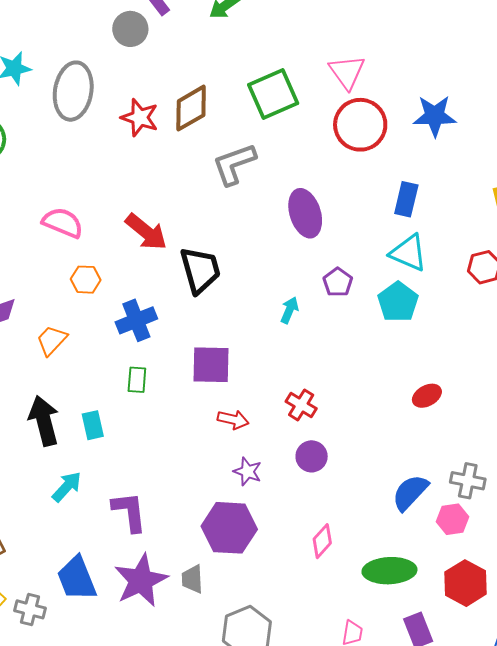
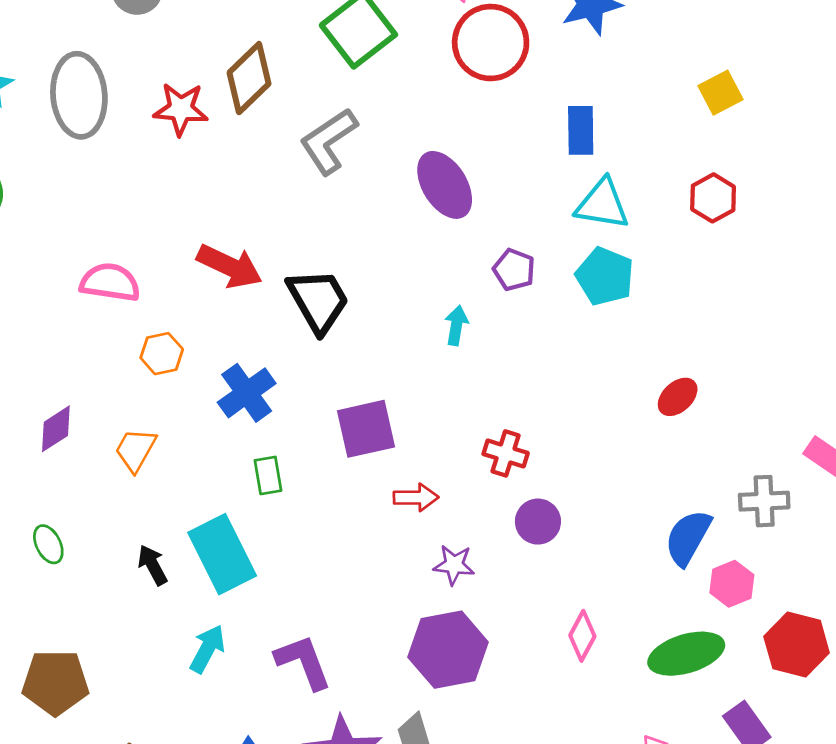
black arrow: (44, 421) -> (153, 565), size x0.6
cyan rectangle: (93, 425) -> (222, 554), size x1.8
pink hexagon: (452, 519) -> (732, 584), moved

